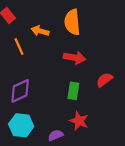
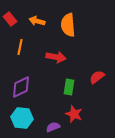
orange arrow: (40, 31) -> (37, 21), moved
orange line: (19, 47) -> (20, 47), turned 35
red arrow: (74, 58) -> (56, 57), moved

